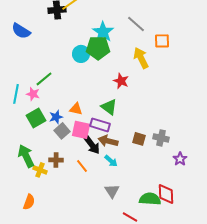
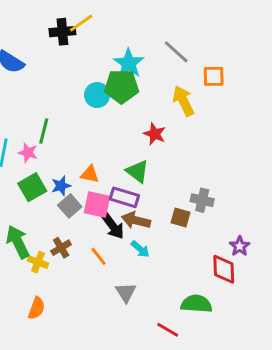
green line: (44, 79) -> (44, 131), turned -36
gray cross: (161, 138) -> (202, 200), moved
brown cross: (56, 160) -> (61, 248), turned -32
gray triangle: (112, 191) -> (126, 292), moved
red diamond: (166, 194) -> (224, 269), moved
orange semicircle: (29, 202) -> (37, 308), moved

